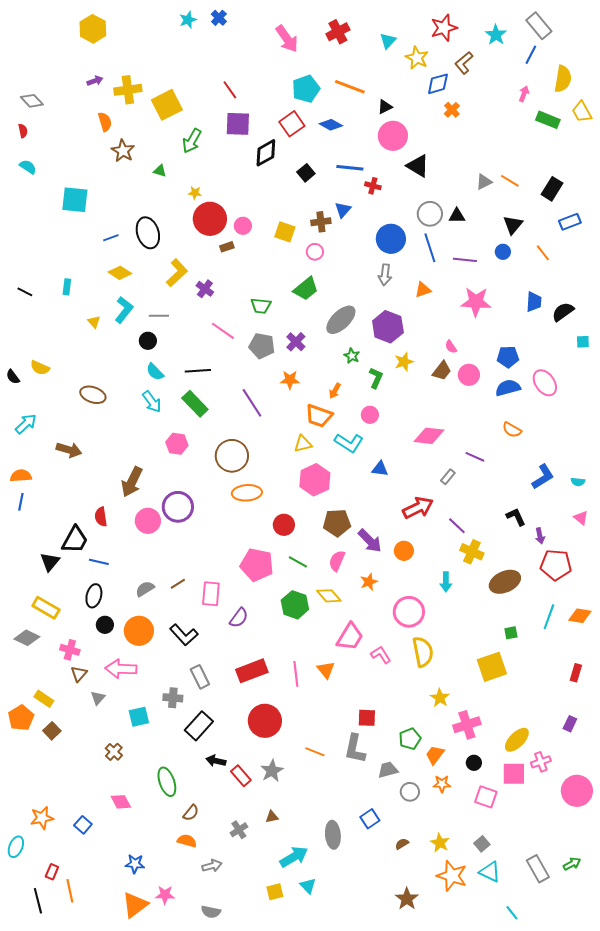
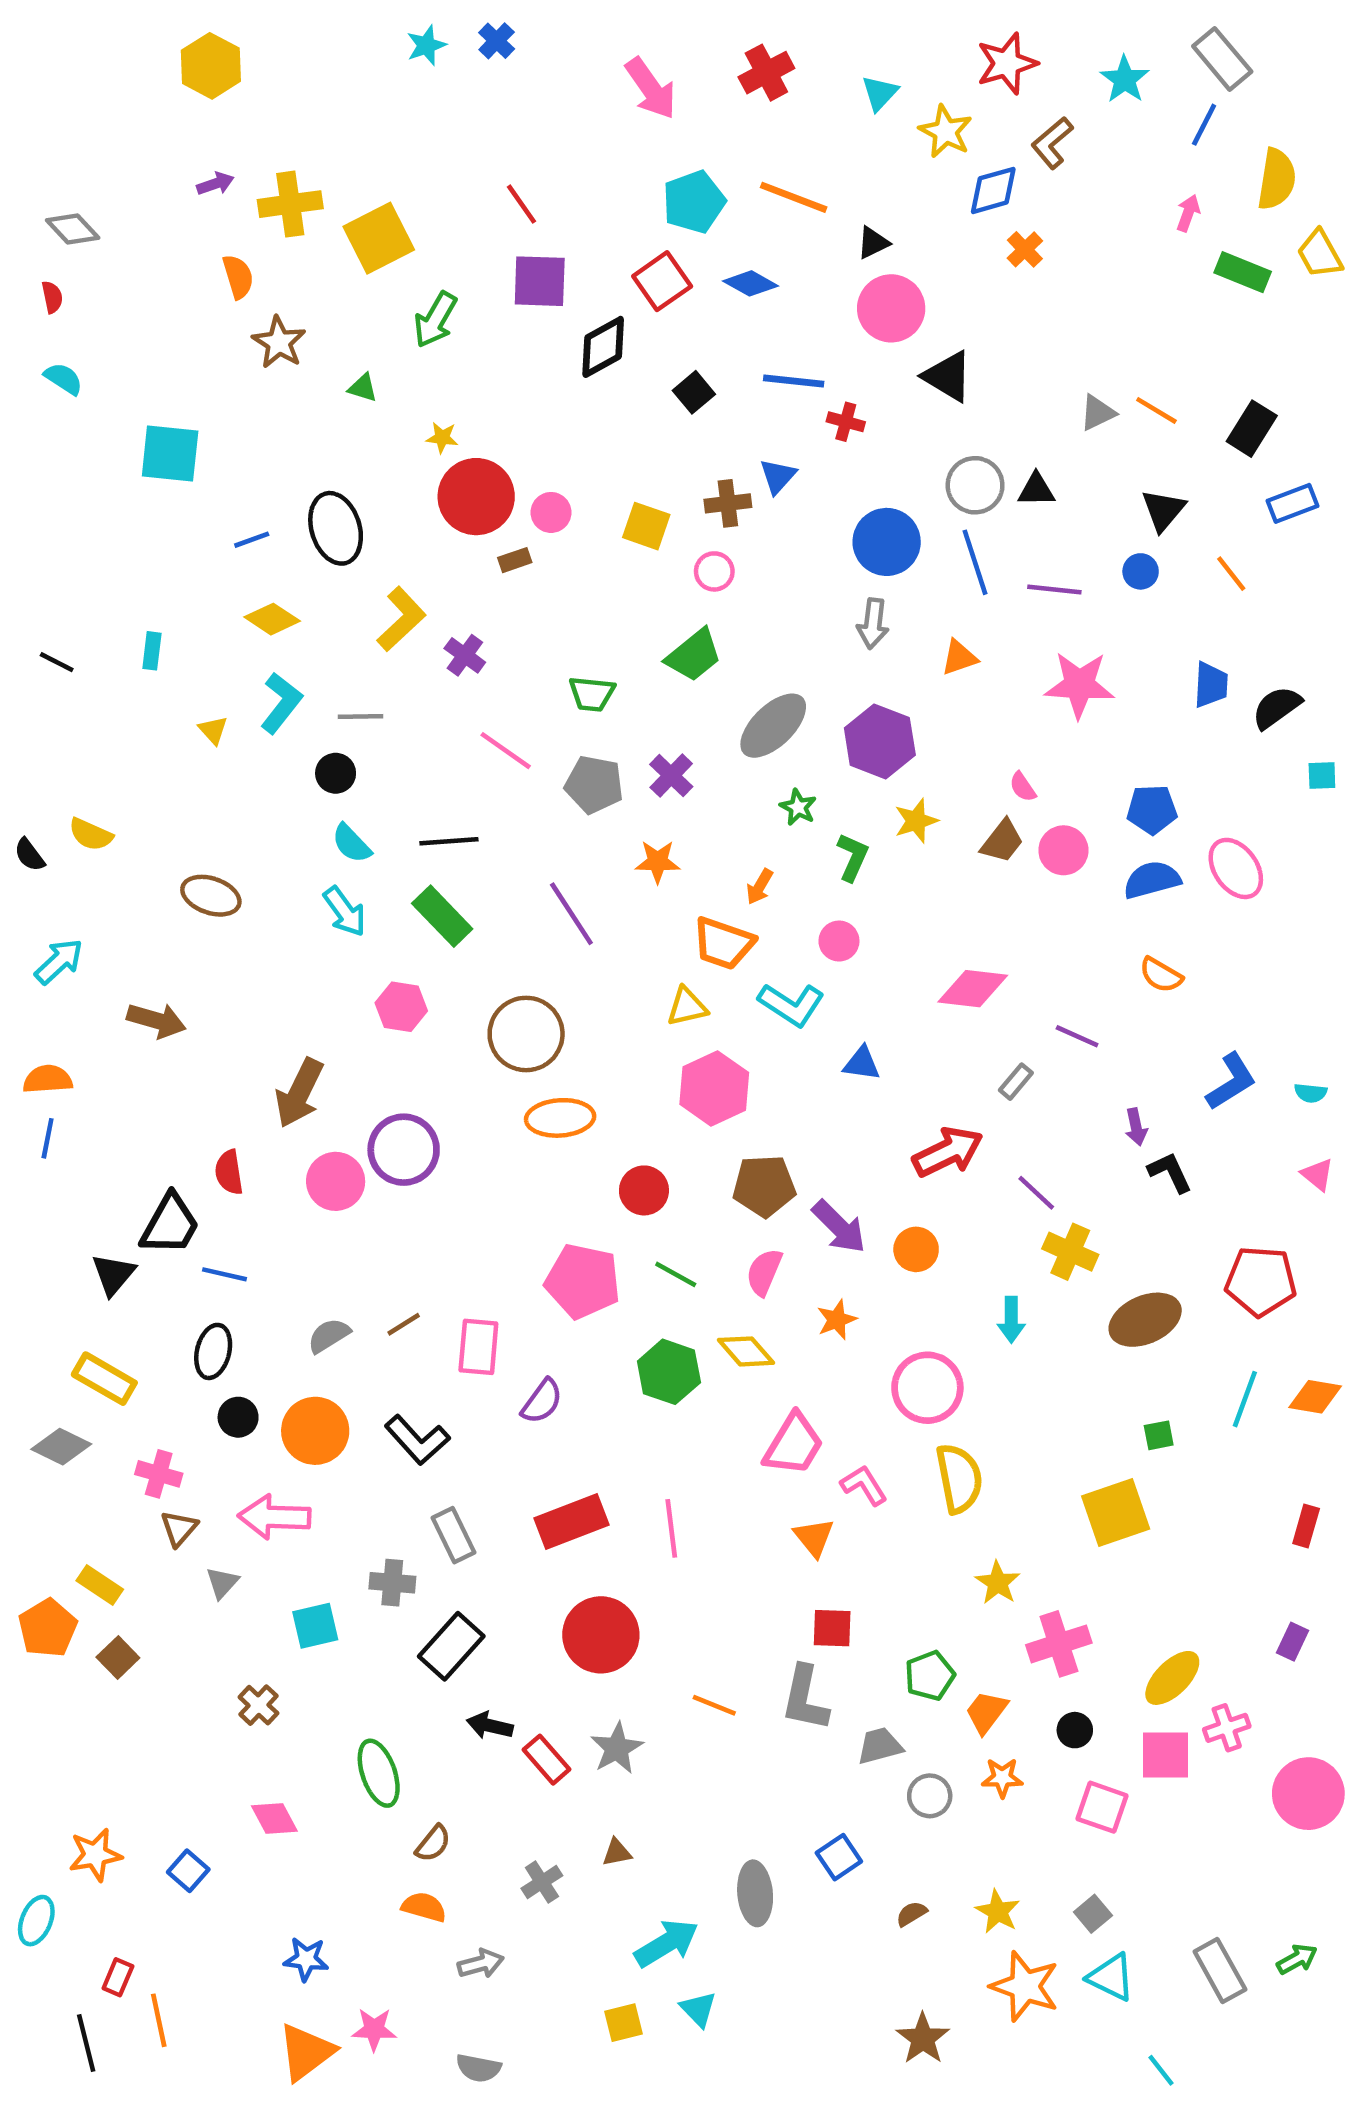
purple arrow: (540, 536) -> (1136, 1127), moved
orange triangle: (326, 670) -> (814, 1537), moved

